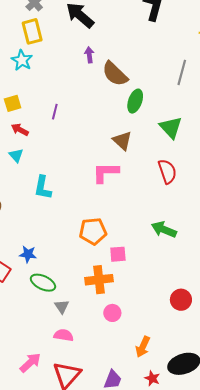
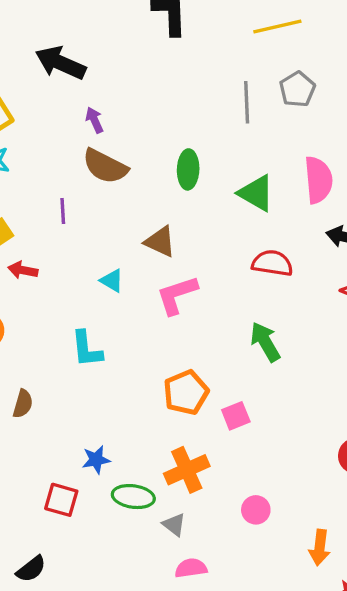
brown semicircle: (115, 74) -> (105, 166), moved
purple line: (55, 112) -> (63, 211), moved
brown triangle: (122, 141) -> (160, 242), moved
cyan triangle: (16, 155) -> (112, 281), moved
red semicircle: (167, 171) -> (272, 263), turned -45
green arrow: (164, 230) -> (265, 342), moved, turned 55
orange cross: (99, 280) -> (187, 470), moved

